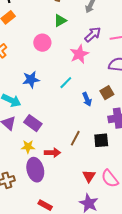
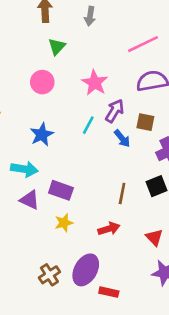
purple arrow: (93, 35) -> (115, 111), moved
brown square: (107, 93) -> (145, 122), turned -32
red arrow: (52, 153) -> (109, 229), moved
purple ellipse: (35, 170) -> (86, 270), moved, turned 60

